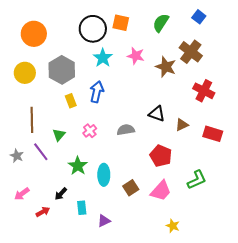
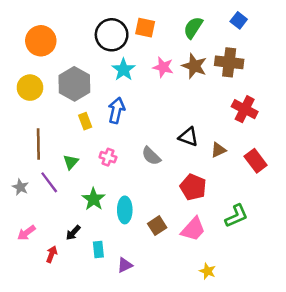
brown cross: (191, 52) -> (229, 62), turned -30
brown star: (166, 67) -> (194, 66), moved
gray semicircle: (126, 130) -> (151, 156), turned -126
pink cross: (90, 131) -> (108, 157), turned -32
red rectangle: (213, 134) -> (256, 161), turned 36
red arrow: (43, 212) -> (52, 254), turned -40

